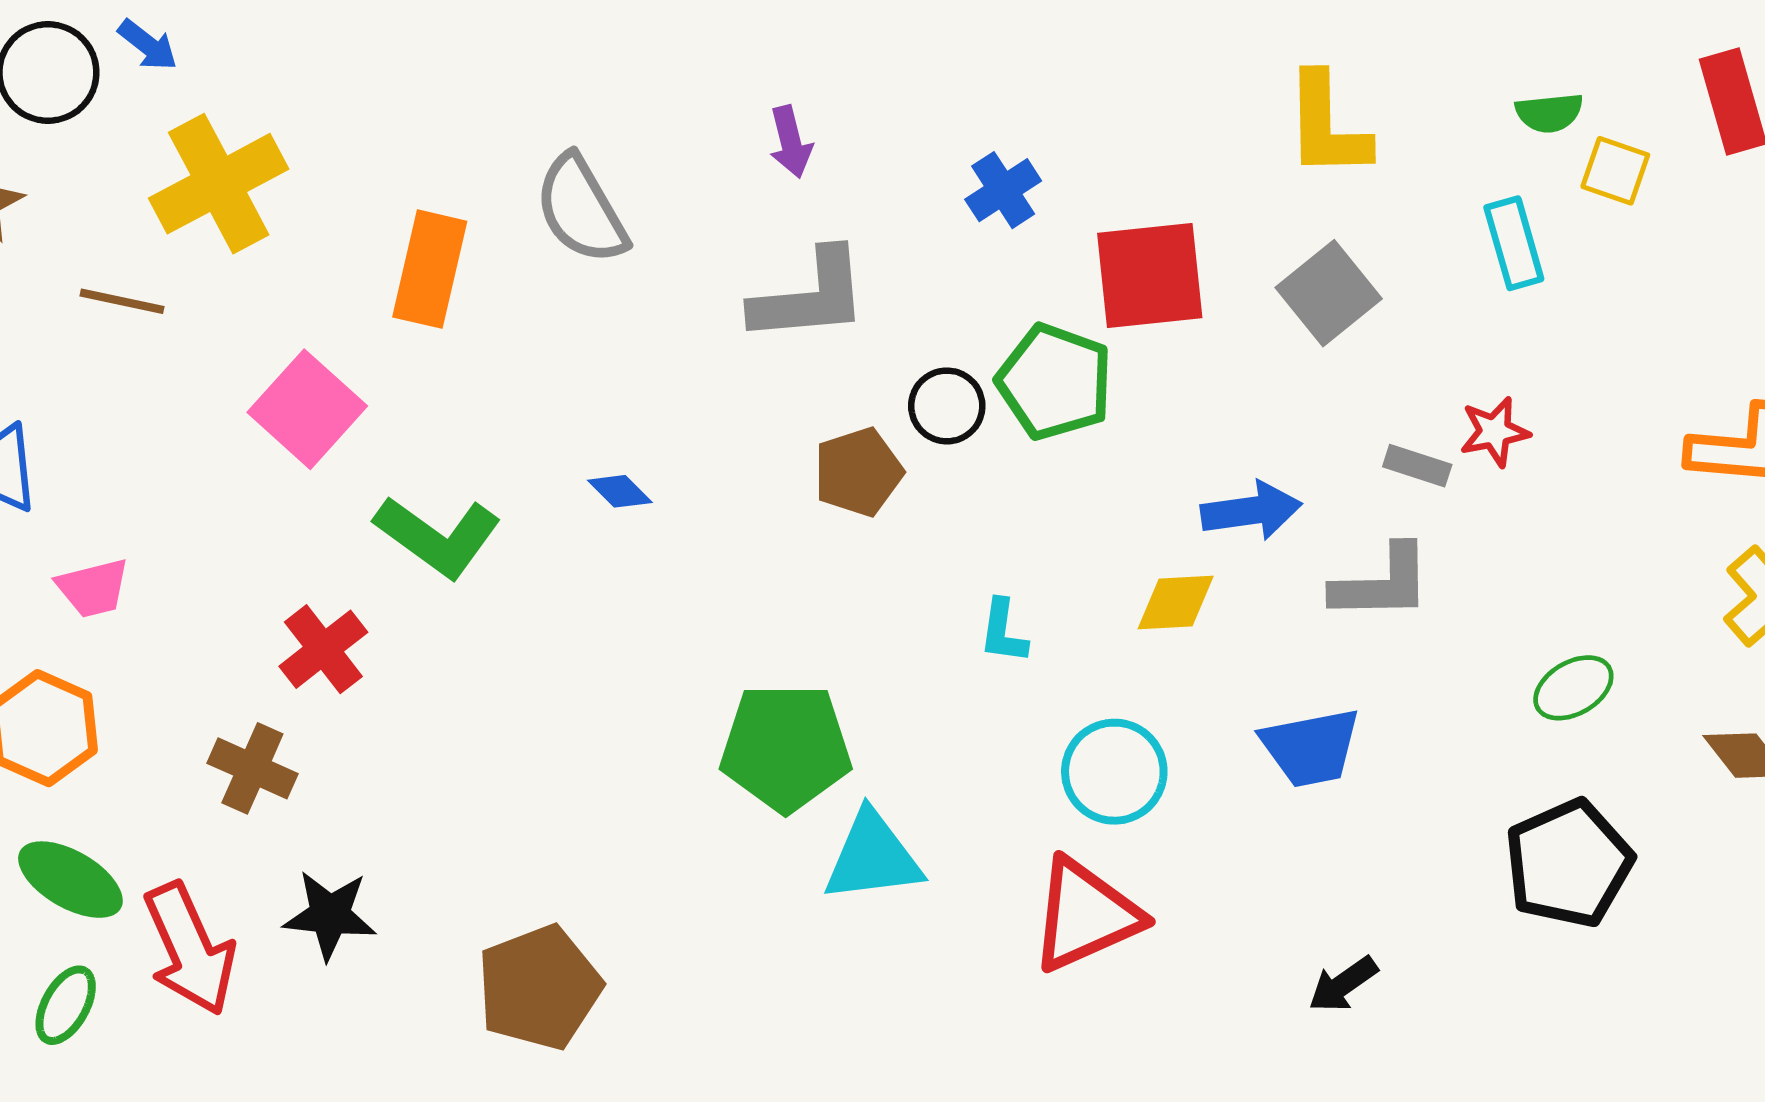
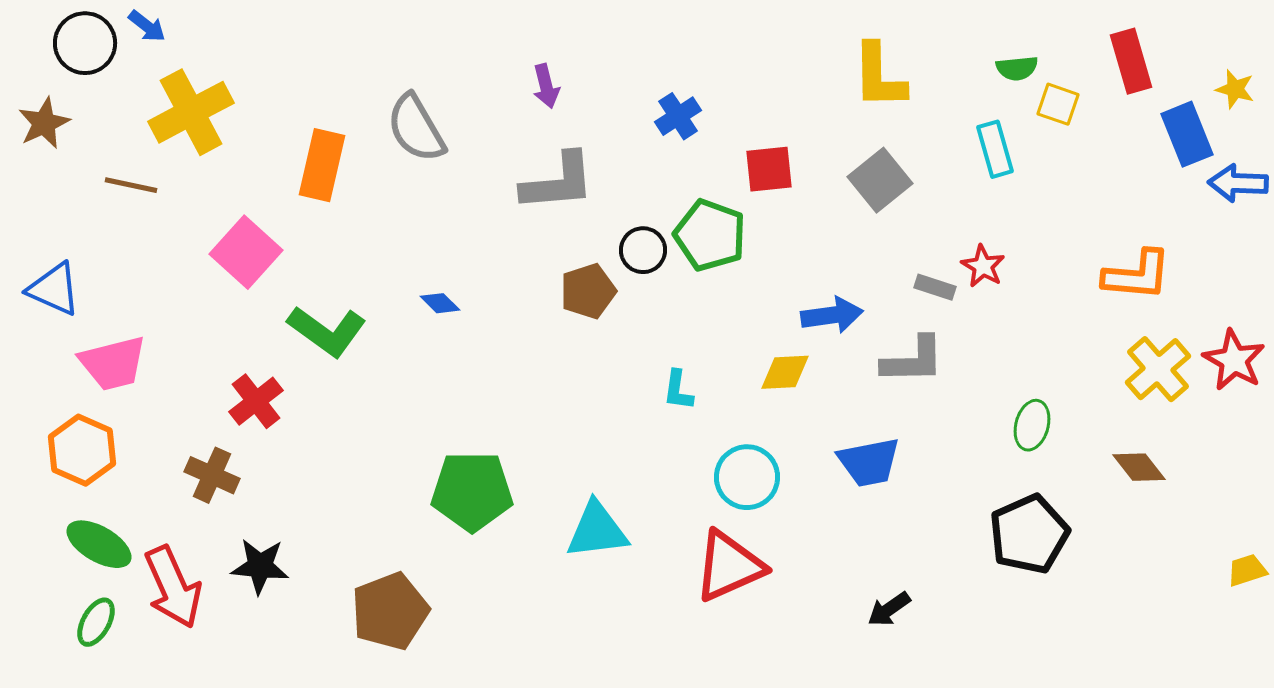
red square: (1150, 275) -> (769, 169), size x0.7
red star: (1494, 432) -> (983, 266), turned -30
pink trapezoid: (93, 588) -> (113, 363), size x1.5
green ellipse: (1573, 688) -> (1032, 425), turned -45
green pentagon: (786, 747) -> (472, 491), moved

